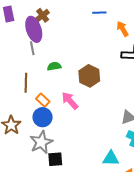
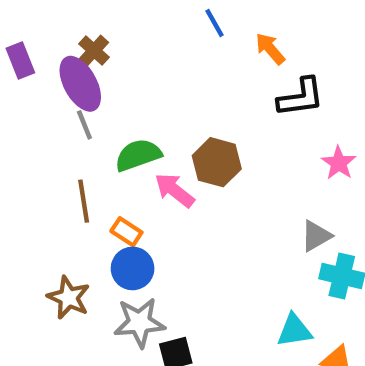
blue line: (99, 13) -> (215, 23), turned 72
green semicircle: (54, 66) -> (138, 155), size x1.5
pink arrow: (70, 101) -> (175, 190), moved
gray star: (41, 142) -> (139, 323), turned 30

